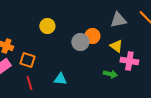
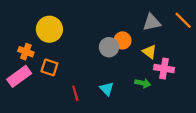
yellow circle: (47, 26) -> (49, 29), moved, size x1.5
cyan triangle: (60, 79) -> (107, 89), moved, turned 40
red line: (29, 83) -> (75, 93), moved

